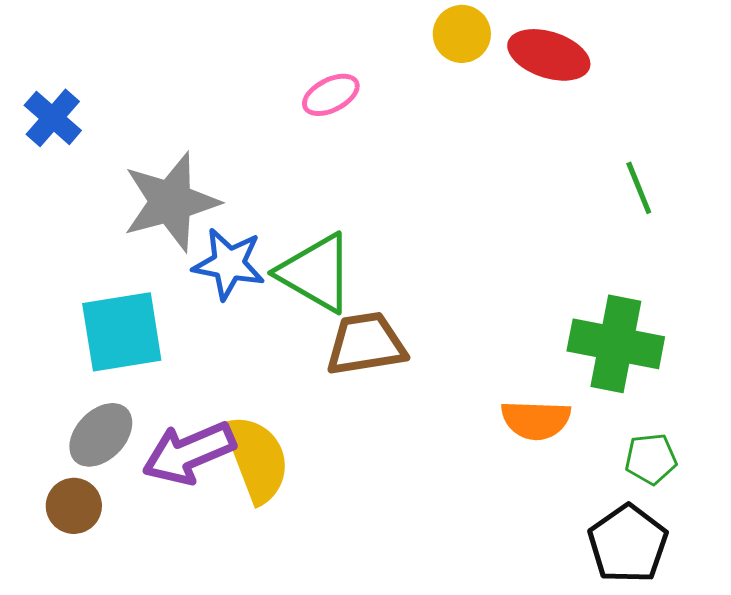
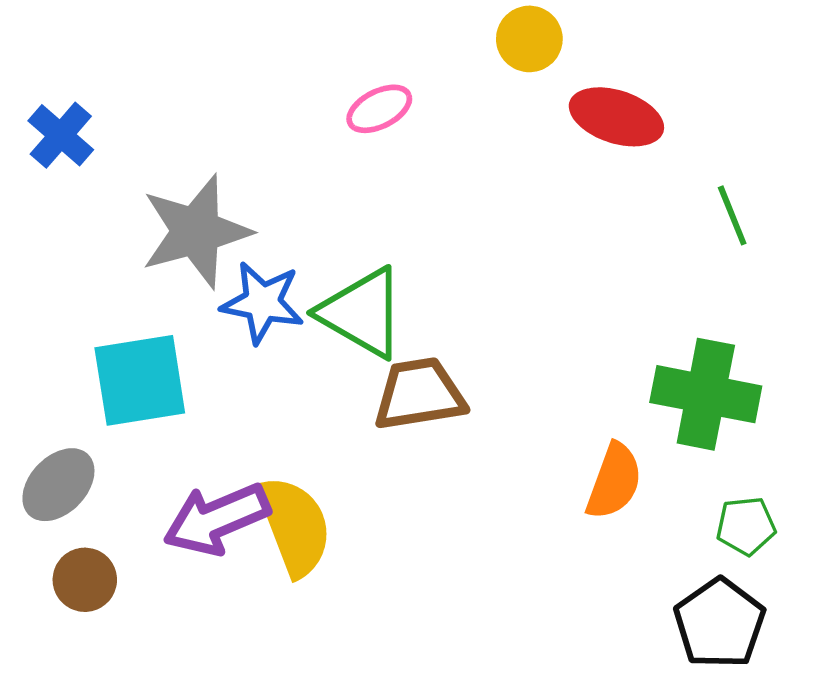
red ellipse: (549, 55) -> (616, 117), moved
orange semicircle: (536, 420) -> (614, 481), turned -72
gray ellipse: (101, 435) -> (58, 485), moved

